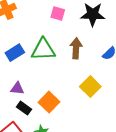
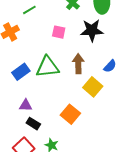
yellow square: (90, 87) -> (93, 87), moved
orange square: (49, 102) -> (70, 114), moved

